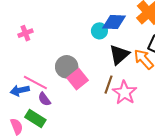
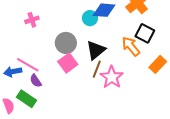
pink cross: (25, 33) -> (32, 20), moved
black triangle: (119, 55) -> (96, 50), moved
gray circle: (67, 67) -> (66, 43), moved

